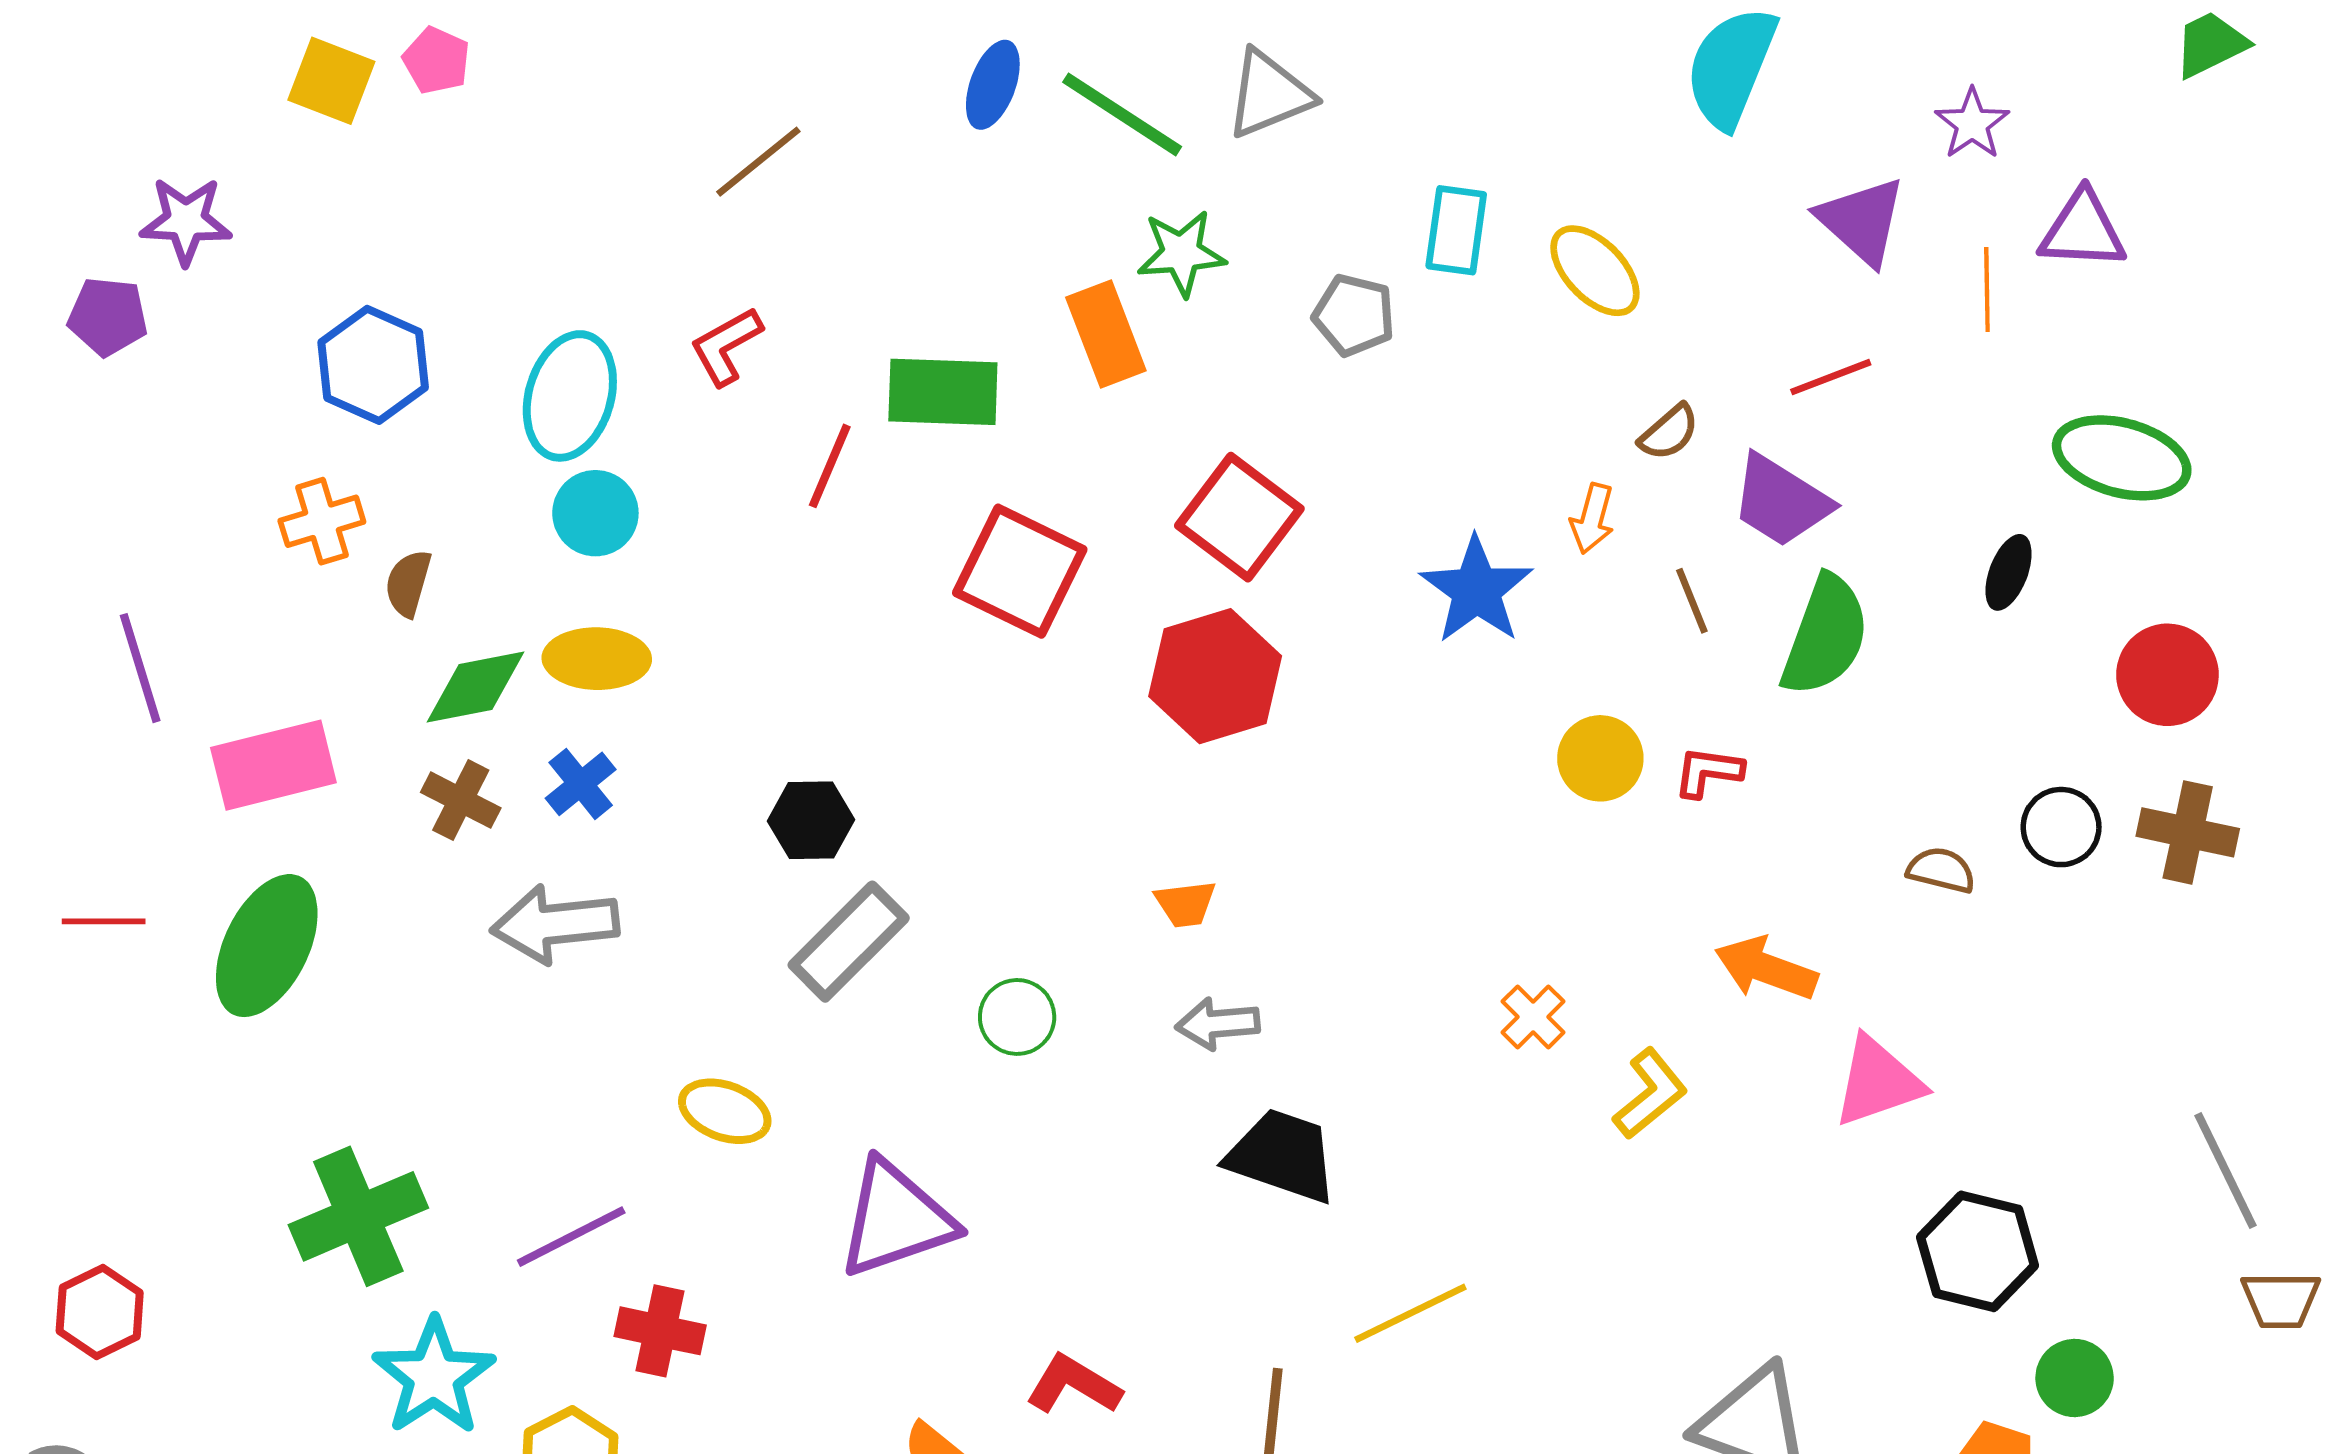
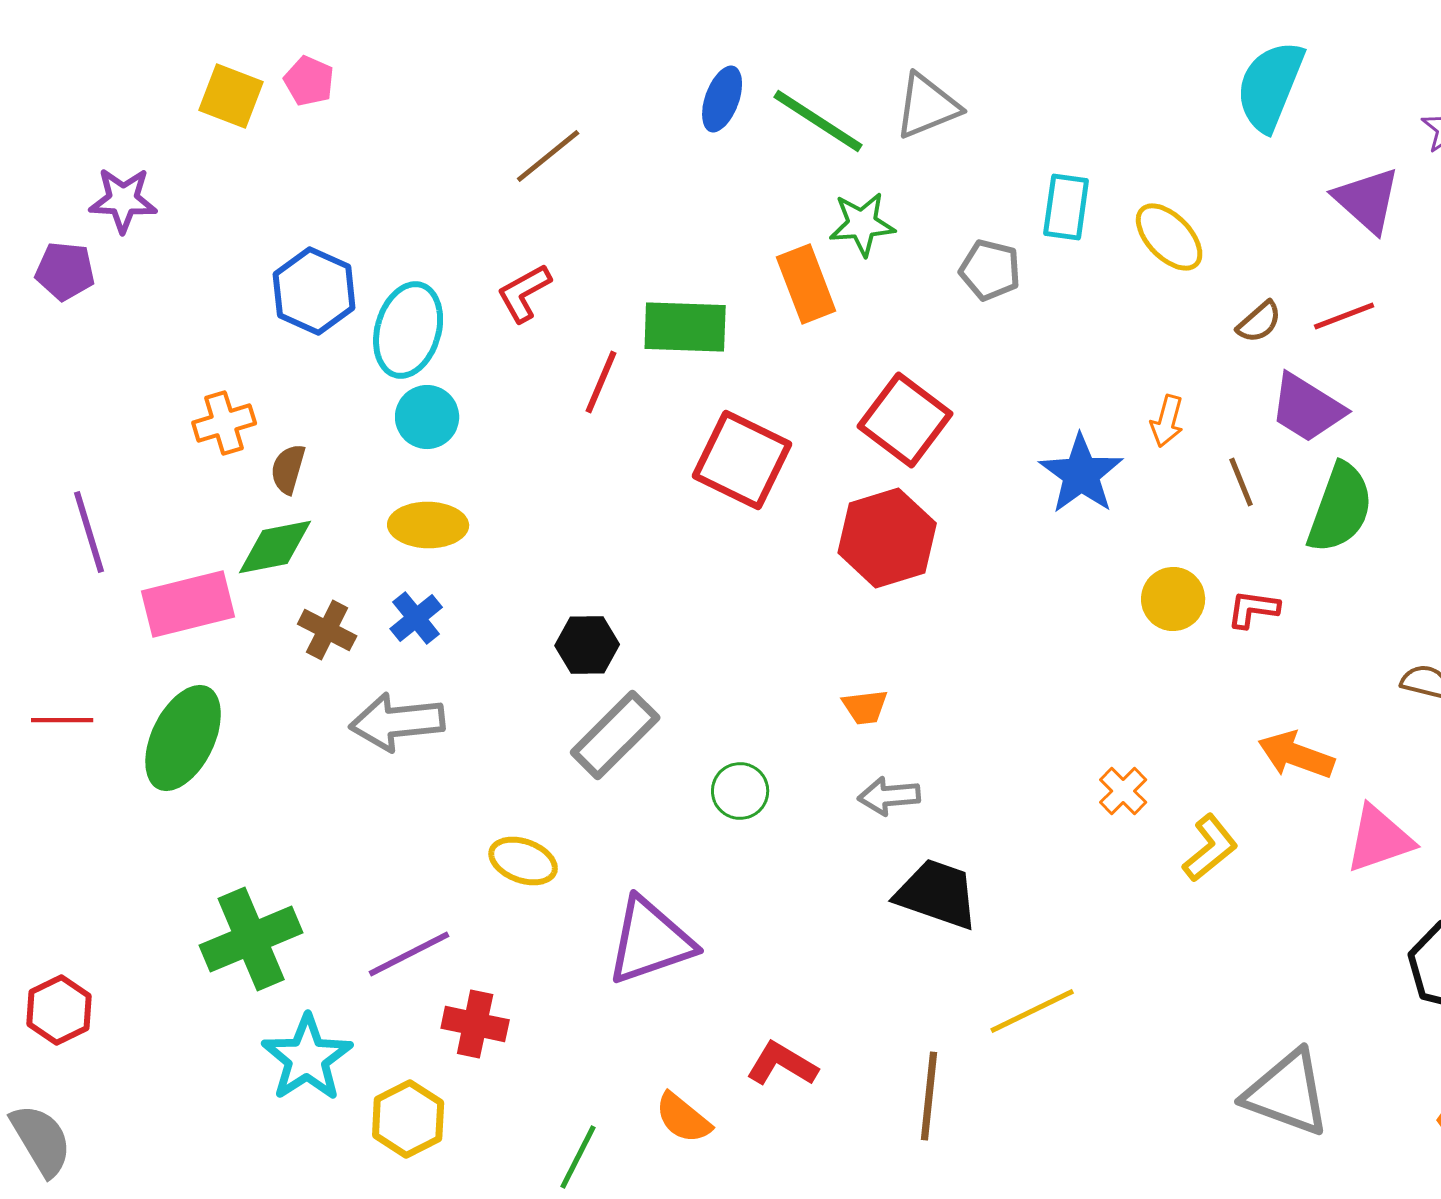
blue hexagon: (373, 365) -> (314, 291), moved
brown semicircle: (1669, 432) -> (1259, 322), moved
green diamond: (476, 687) -> (275, 547), moved

